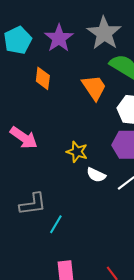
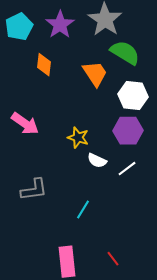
cyan line: (56, 224) -> (83, 210), moved

